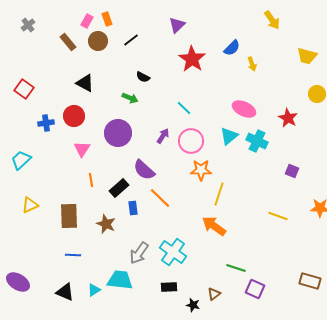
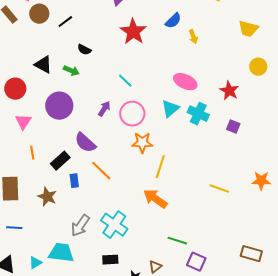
black line: (131, 40) -> (65, 22), moved
black triangle: (85, 83) -> (43, 65), moved
purple square: (292, 171) -> (233, 127), moved

